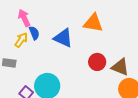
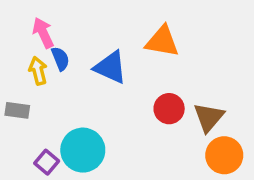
yellow arrow: (21, 40) -> (38, 71), turned -49
brown triangle: (120, 67) -> (209, 117), turned 48

